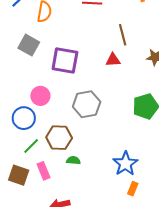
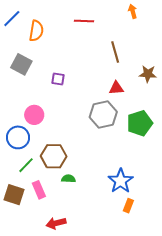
red triangle: (113, 60) -> (116, 88), moved
purple square: (65, 61) -> (58, 79), size x0.5
gray hexagon: (87, 104) -> (103, 114), moved

